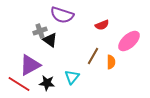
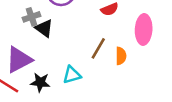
pink ellipse: (129, 41) -> (144, 29), turned -45
cyan triangle: (72, 77) -> (72, 75), turned 35

